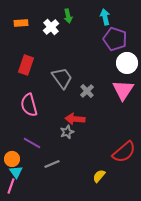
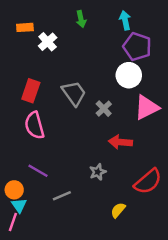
white cross: (51, 27) -> (48, 42), moved
white circle: (127, 63) -> (129, 75), moved
red rectangle: (26, 65) -> (31, 91), moved
pink triangle: (123, 90) -> (147, 107), turned 30
red arrow: (75, 119) -> (120, 142), moved
gray star: (67, 132) -> (98, 172), moved

